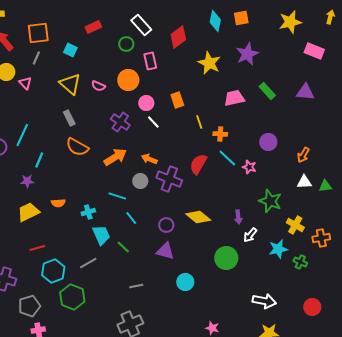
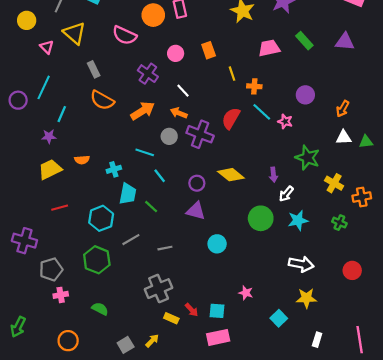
orange circle: (128, 80) -> (153, 15), moved
pink triangle: (25, 83) -> (47, 47), moved
yellow triangle: (70, 84) -> (74, 33), moved
pink semicircle: (98, 86) -> (124, 35), size x1.6
white line: (153, 122) -> (183, 91), moved
cyan trapezoid: (101, 235) -> (128, 194), turned 35
cyan star: (278, 249) -> (298, 220), moved
gray line: (88, 263) -> (131, 240), moved
cyan hexagon: (53, 271) -> (101, 218), moved

